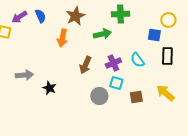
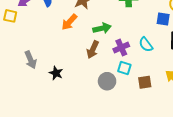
green arrow: (102, 34) -> (102, 28), moved
orange arrow: (62, 38) -> (69, 22), turned 30
gray arrow: (24, 75) -> (31, 60), turned 72

